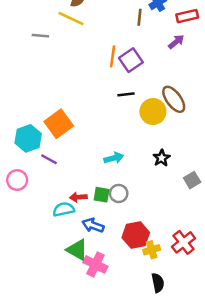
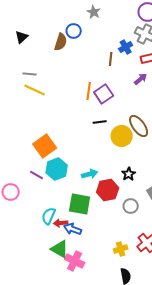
yellow line: (71, 19) -> (35, 90), moved
cyan hexagon: (28, 138) -> (57, 169), moved
gray circle: (119, 193) -> (131, 206), moved
green square: (102, 195) -> (80, 204), size x1.6
red arrow: (78, 197) -> (61, 223), moved
cyan semicircle: (64, 209) -> (49, 216), turned -54
red hexagon: (136, 235) -> (108, 190), moved

